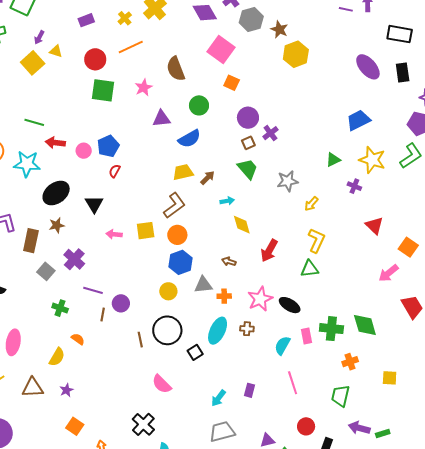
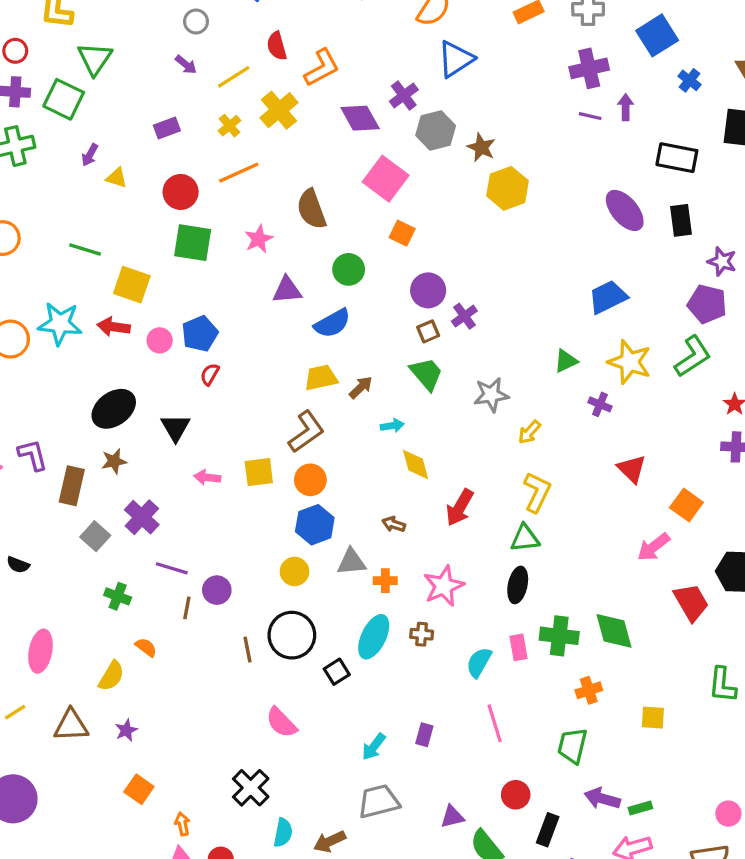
yellow square: (33, 63) -> (132, 285), moved, turned -30
green line: (34, 122) -> (85, 250), moved
cyan star: (27, 164) -> (60, 324), moved
black ellipse: (290, 305) -> (518, 585), moved, turned 70

